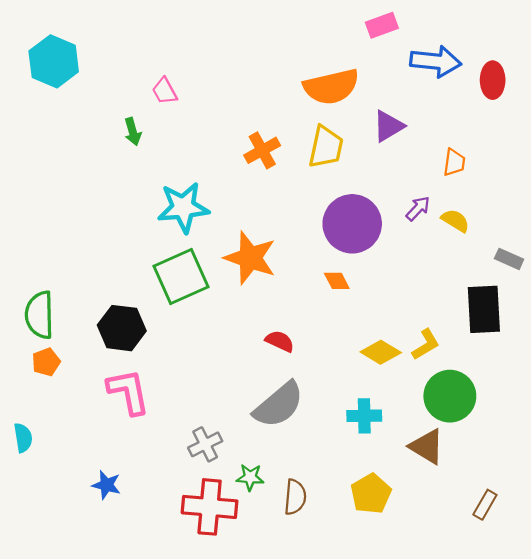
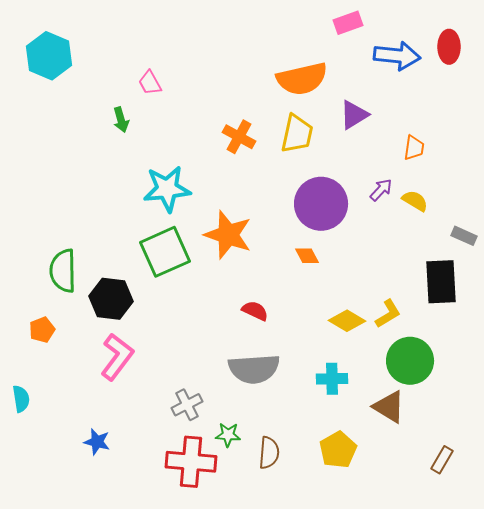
red ellipse: (493, 80) -> (449, 47), moved
orange cross: (262, 150) -> (239, 137), turned -32
green semicircle: (39, 315) -> (63, 271), moved
pink L-shape: (128, 392) -> (117, 357), turned 48
gray semicircle: (279, 405) -> (254, 369), turned 36

